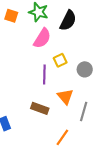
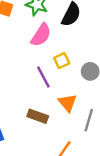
purple line: (44, 74) -> (43, 77), turned -30

